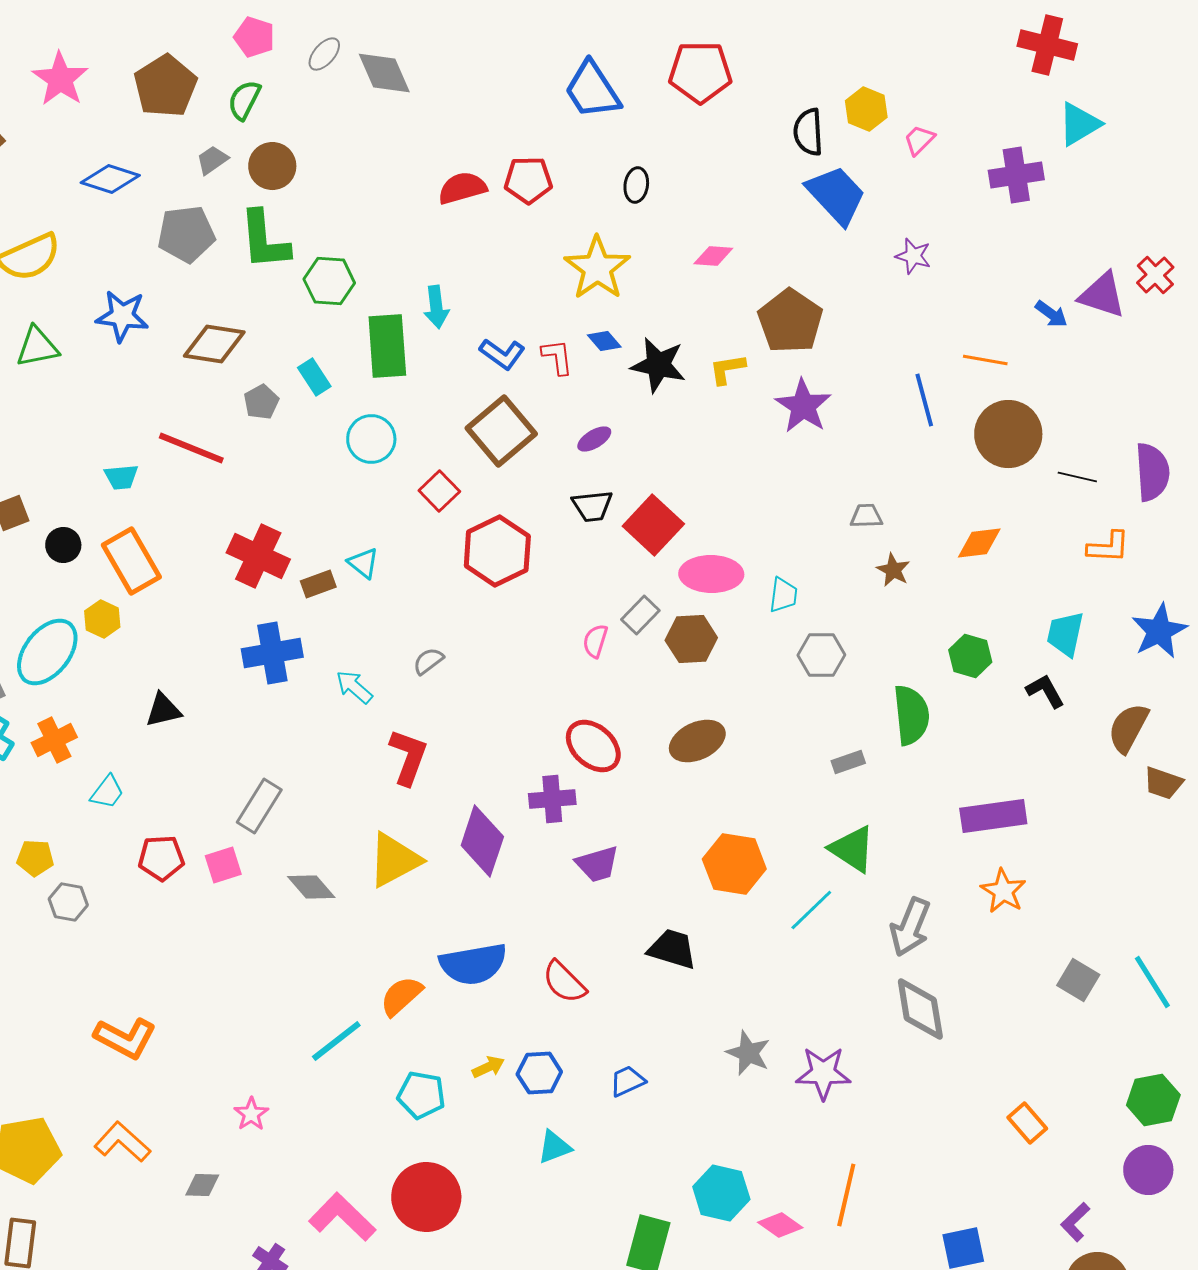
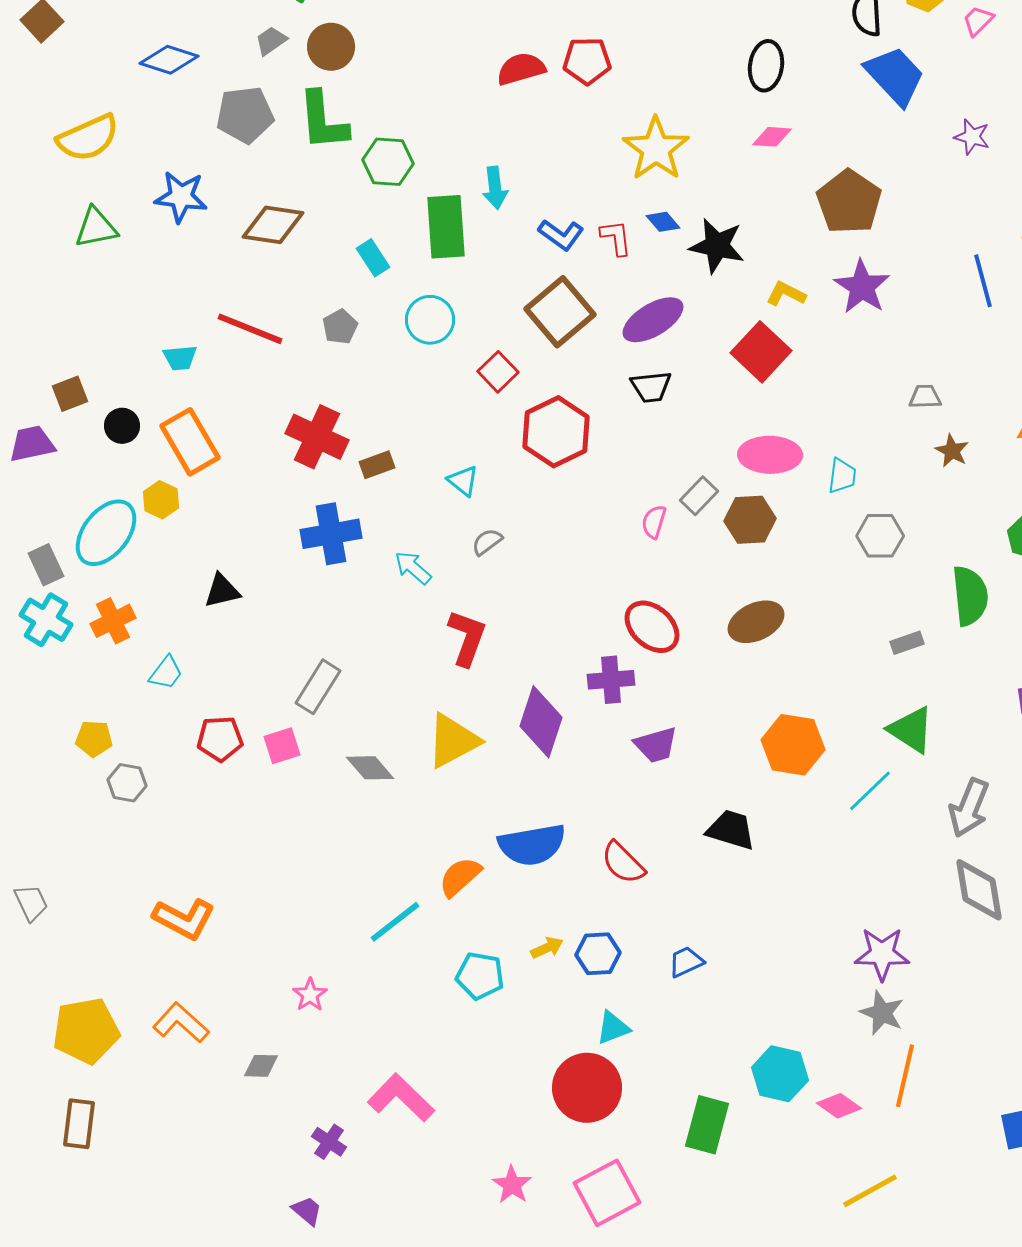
black ellipse: (636, 185) -> (766, 66), moved, size x1.4
yellow L-shape: (727, 369) -> (786, 294), moved, turned 36
gray pentagon: (261, 402) -> (340, 327), moved
purple ellipse: (594, 439) -> (653, 320), size x1.8
red square: (653, 525) -> (761, 352), moved
cyan triangle: (363, 563) -> (463, 481), moved
gray star: (748, 1053) -> (882, 1013), moved
red circle: (426, 1197) -> (587, 1088), moved

